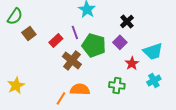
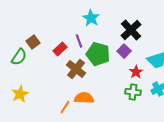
green semicircle: (15, 16) -> (19, 57), moved
black cross: (127, 21) -> (131, 30), size x1.5
green cross: (117, 85) -> (133, 92), moved

